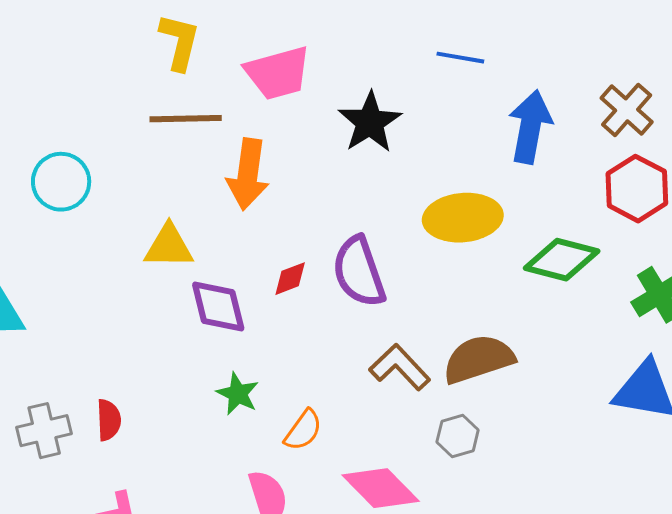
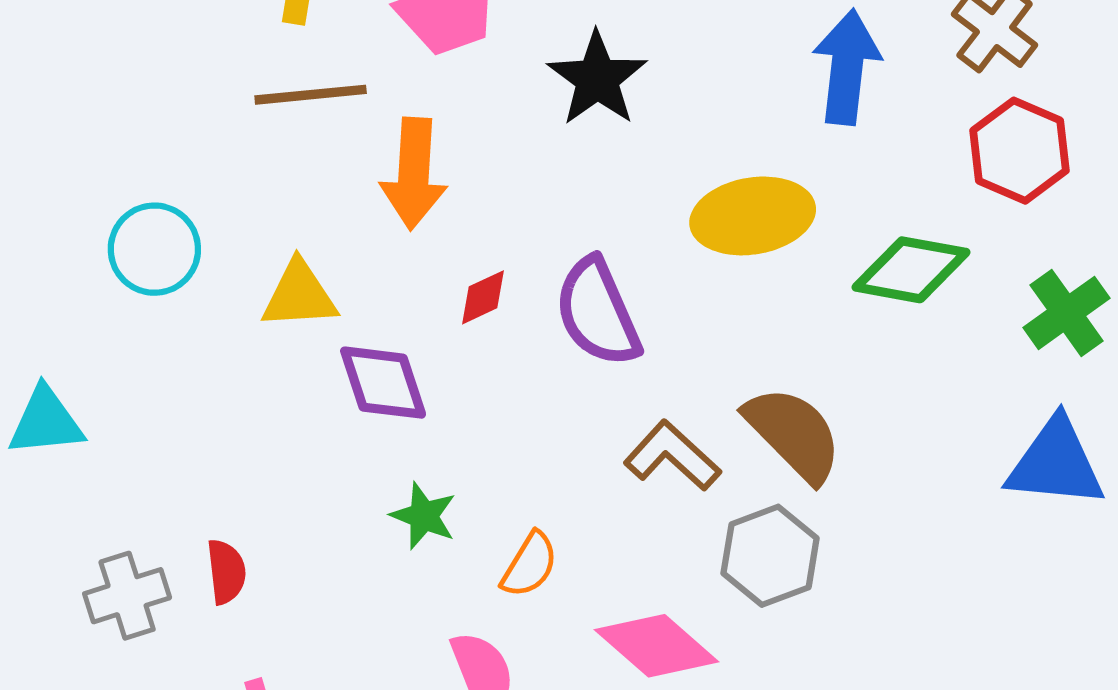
cyan circle: (61, 182) -> (154, 249), moved
red diamond: (290, 279) -> (483, 297), moved
brown semicircle: (479, 359) -> (794, 434), turned 68
gray hexagon: (458, 436) -> (770, 556), size x1.5

